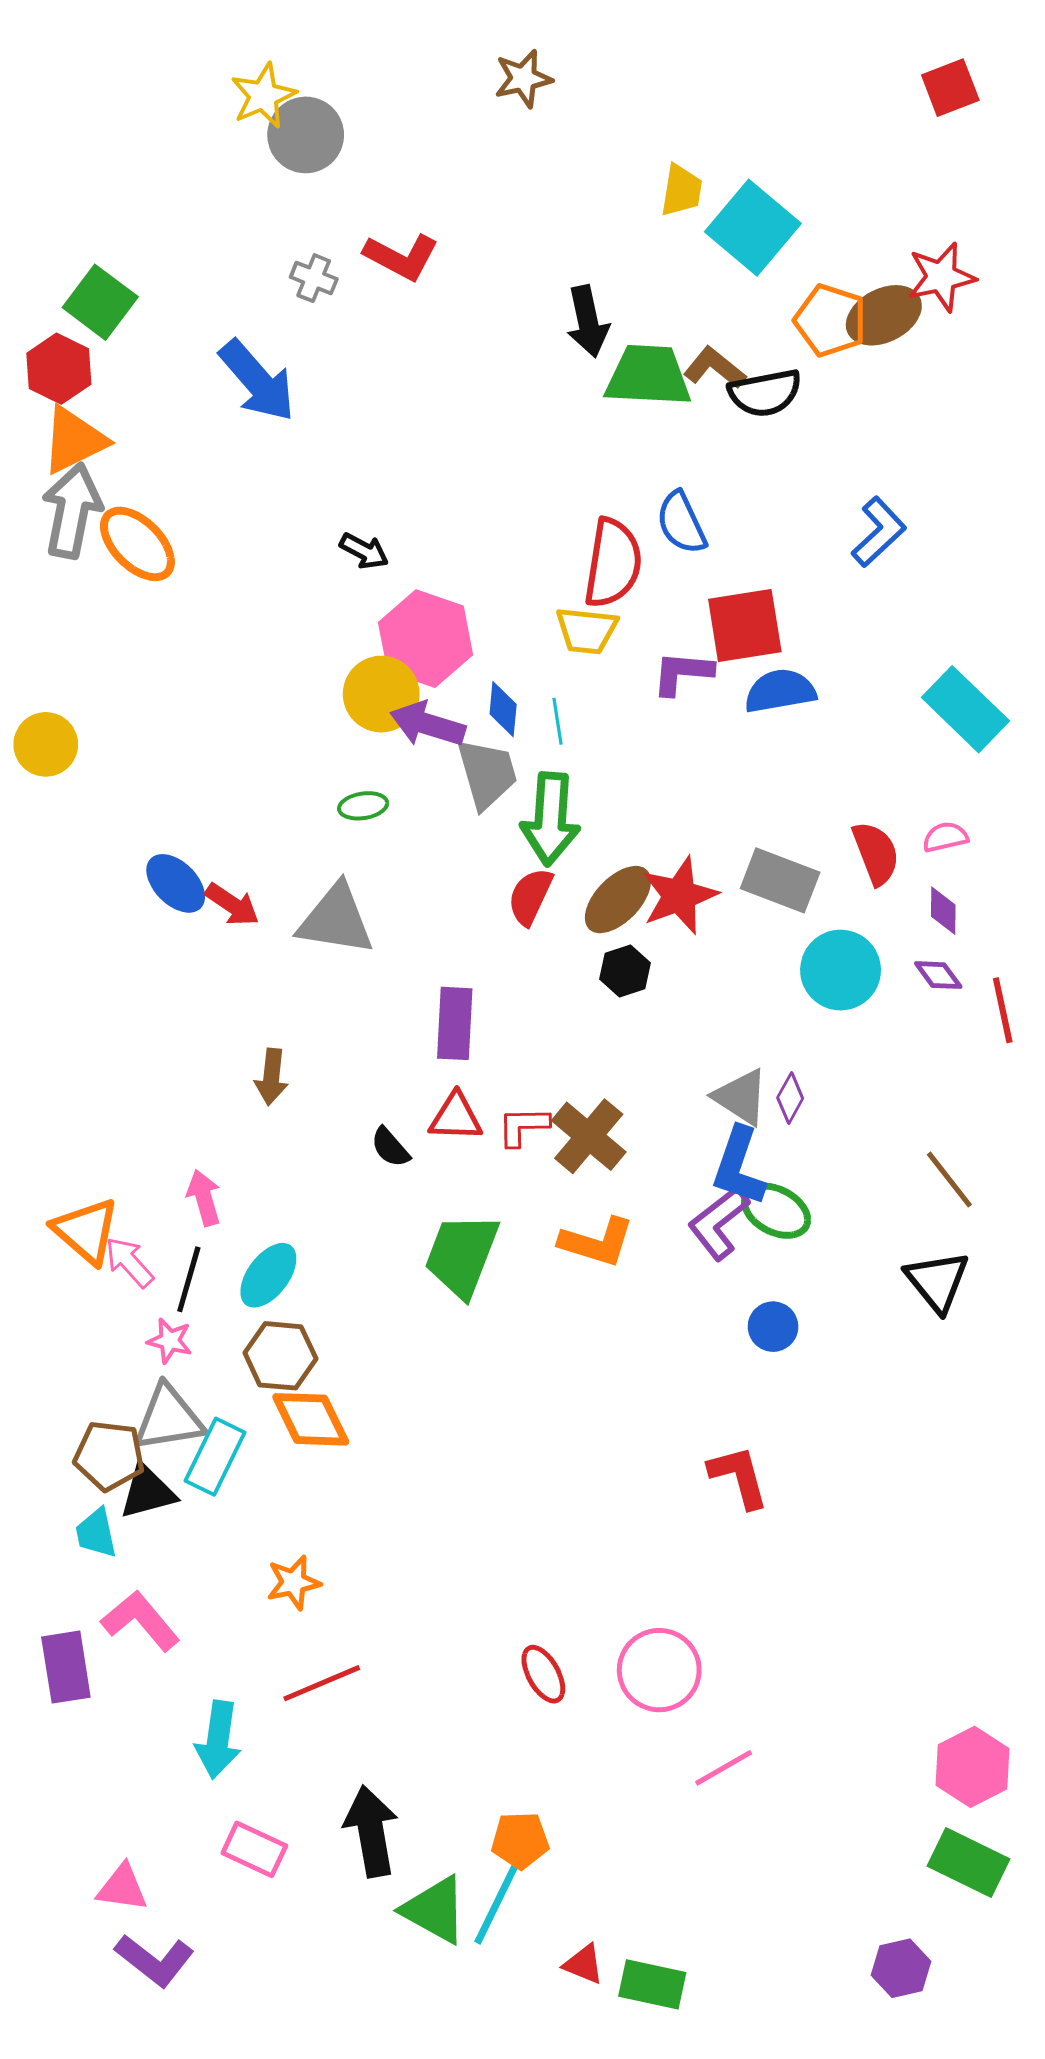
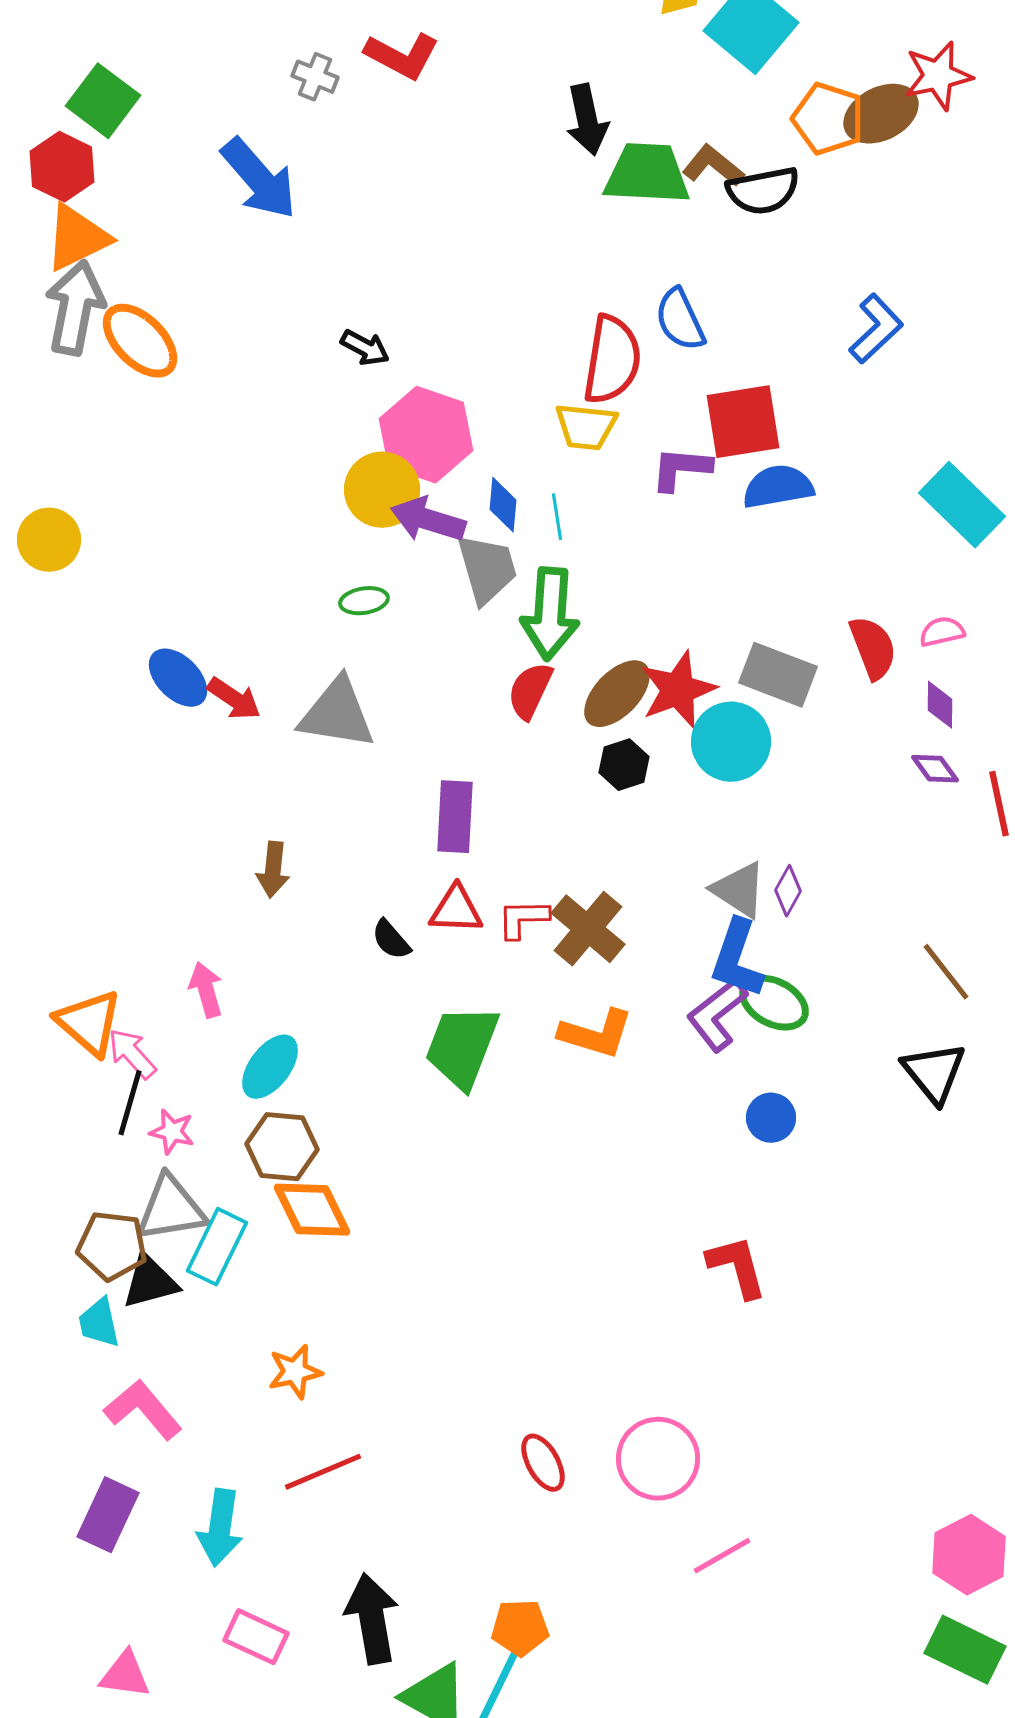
cyan circle: (841, 970) -> (731, 742), moved
black line: (189, 1279) -> (130, 1103), moved
purple rectangle: (66, 1667) -> (108, 1515), moved, turned 34

